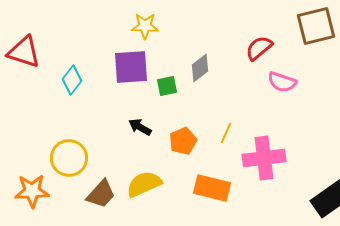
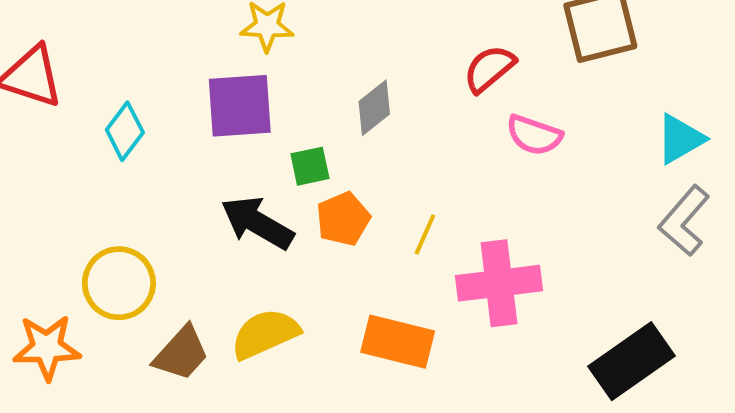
green square: (167, 86) -> (310, 166), moved
black arrow: (140, 127) -> (257, 223), size x1.6
orange pentagon: (183, 141) -> (343, 219), moved

